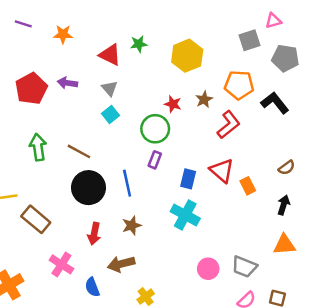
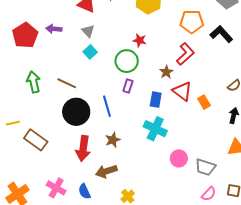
brown star: (204, 99) -> (166, 72), moved
red arrow: (94, 234) -> (83, 148), size x1.4
pink cross: (61, 264) -> (56, 188), moved
pink circle: (208, 269) -> (179, 158), moved

